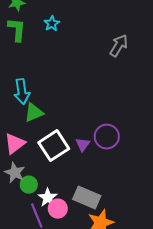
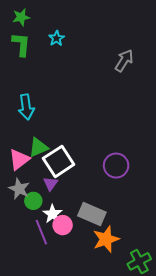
green triangle: (34, 113) -> (38, 147), moved
purple circle: (107, 137) -> (116, 166), moved
purple triangle: (83, 145) -> (50, 184), moved

